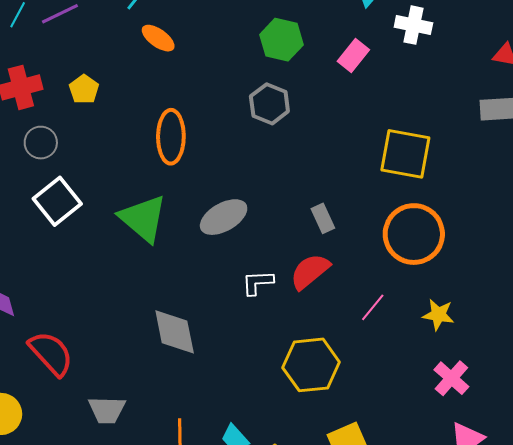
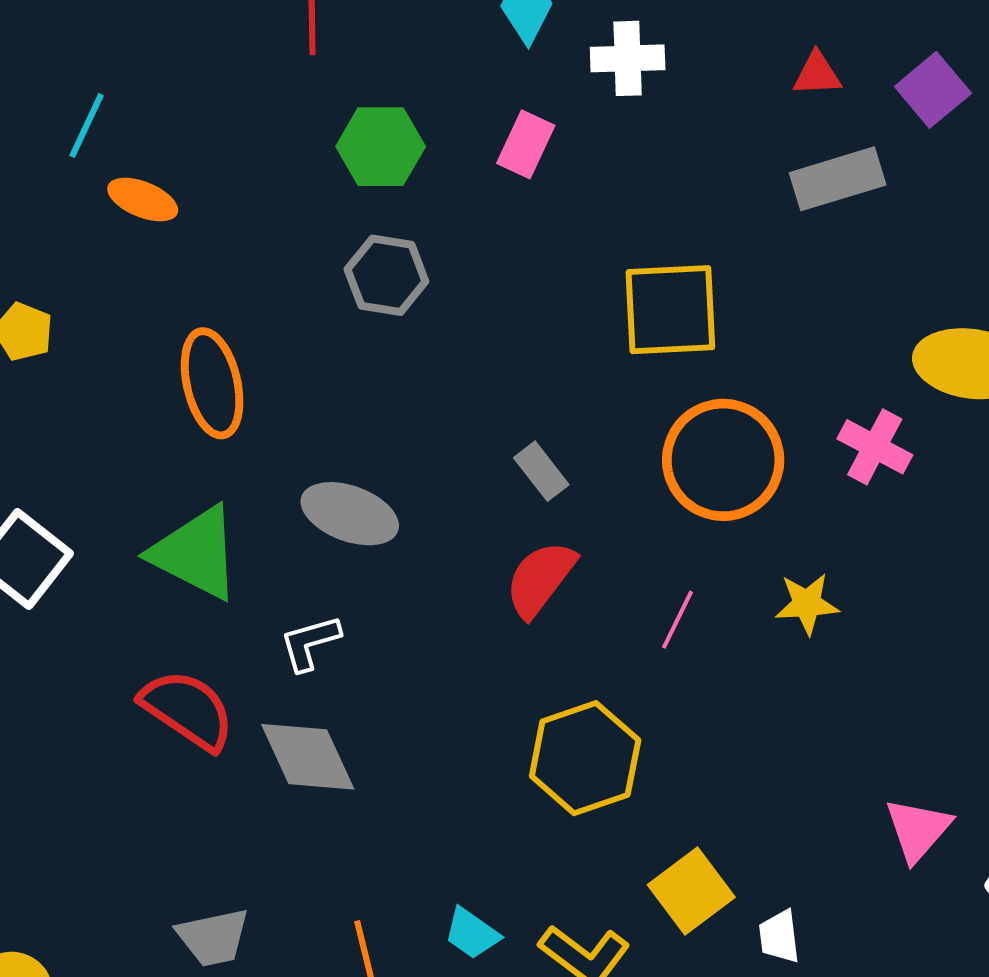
gray ellipse: (224, 217) -> (350, 514), turned 63
white L-shape: (258, 283) -> (310, 643), moved
red semicircle: (51, 353) -> (188, 710), moved
pink cross: (451, 378) -> (875, 447), moved

